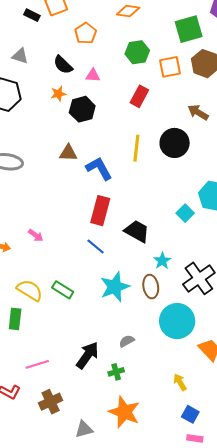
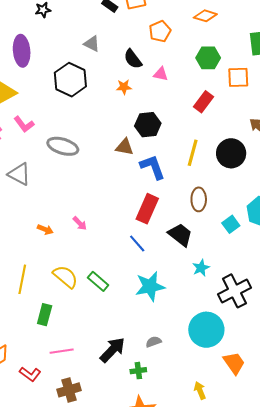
black hexagon: (82, 109) -> (148, 125), moved
brown ellipse: (151, 287) -> (199, 199), moved
green rectangle: (15, 319) -> (45, 315), moved

